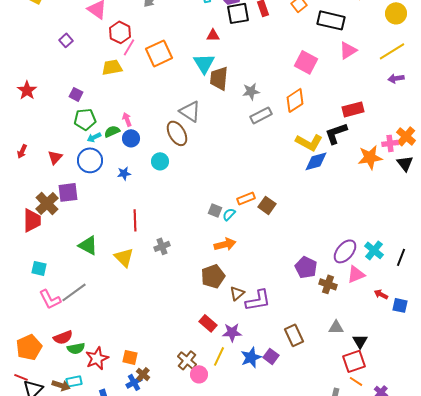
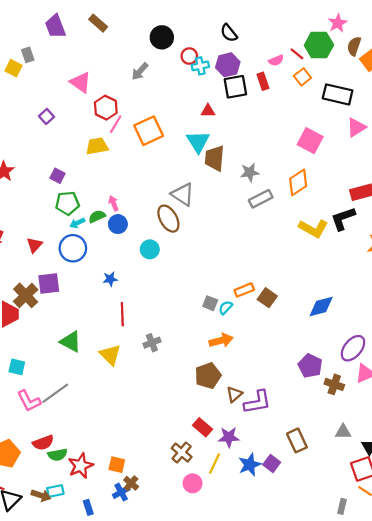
blue diamond: (316, 161) -> (321, 306), moved
blue star: (124, 173) -> (110, 279), moved
brown cross: (187, 360) -> (182, 453), moved

